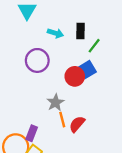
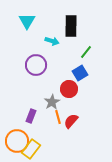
black rectangle: (80, 31) -> (71, 26), moved, size x1.5
red circle: (75, 76) -> (69, 89), moved
purple rectangle: (32, 133) -> (31, 116), moved

